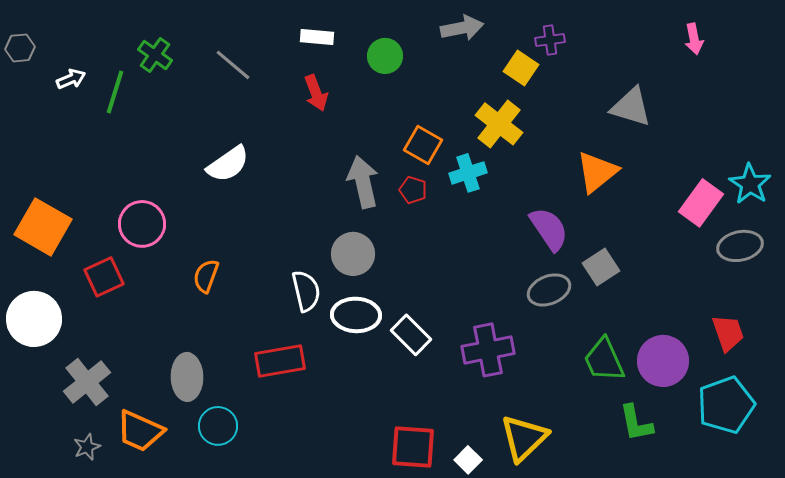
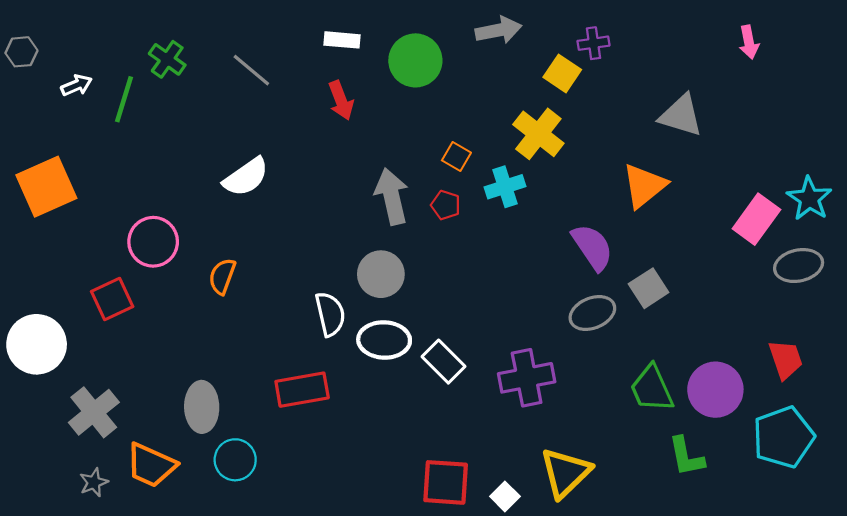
green circle: (385, 56) -> (415, 60), size x1.4
orange square: (423, 145) -> (456, 157), size x0.7
orange square: (43, 227) -> (46, 187), moved, turned 36
orange semicircle: (206, 276) -> (222, 276), moved

